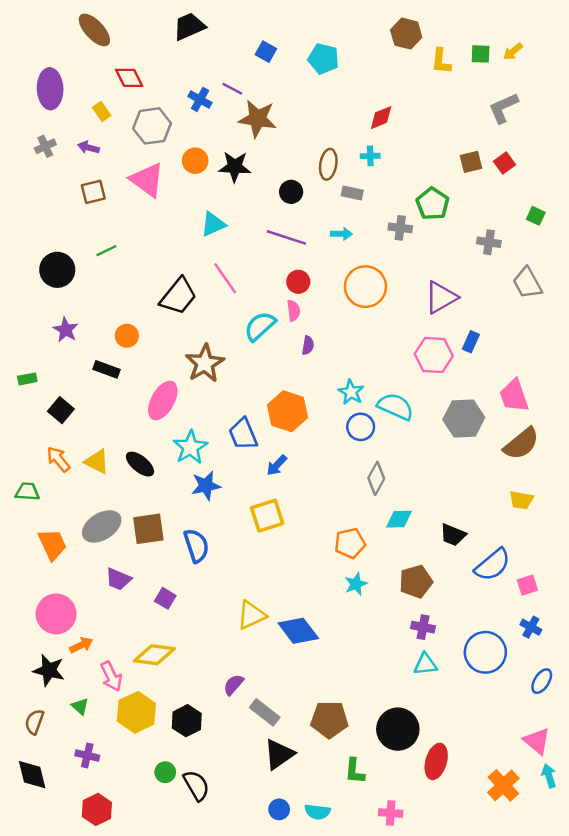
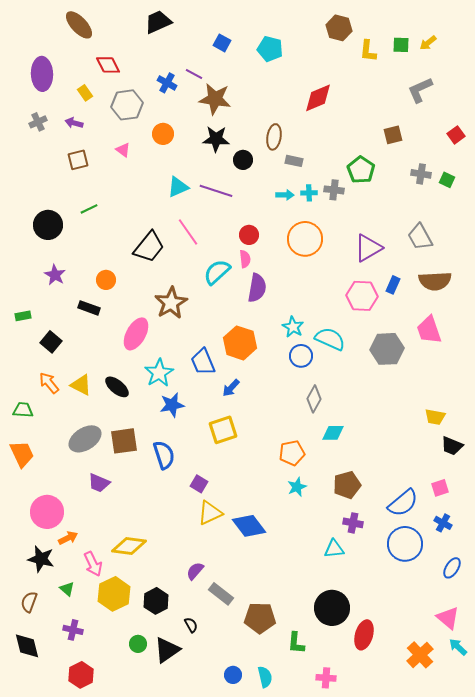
red diamond: (381, 118) -> (318, 98), size x1.4
cyan cross: (370, 156) -> (309, 193), moved
red square: (505, 163) -> (456, 135), moved
black star: (235, 167) -> (216, 139), moved
pink triangle: (147, 180) -> (123, 150), size x0.5
purple line: (286, 237) -> (216, 191), moved
gray cross: (489, 242) -> (421, 174), moved
gray trapezoid: (527, 283) -> (420, 237), moved
purple semicircle: (308, 345) -> (257, 288), size x1.8
brown semicircle: (521, 444) -> (435, 281), moved, turned 36
black trapezoid: (453, 535) -> (452, 446), moved
orange trapezoid: (52, 544) -> (22, 454), moved
blue semicircle: (493, 565) -> (403, 503), moved
purple square: (165, 598) -> (199, 484), moved
cyan triangle: (425, 664) -> (334, 549), moved
brown pentagon: (329, 719) -> (260, 618), moved
black triangle: (279, 754) -> (167, 650), moved
cyan arrow: (549, 776) -> (458, 647), turned -30
black semicircle: (196, 785) -> (191, 625), moved, size x0.6
cyan semicircle: (317, 812) -> (265, 677), turned -110

